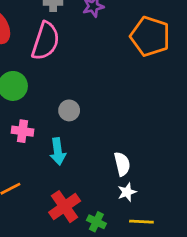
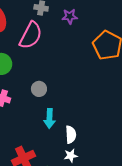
cyan arrow: (58, 151) -> (50, 118), moved

